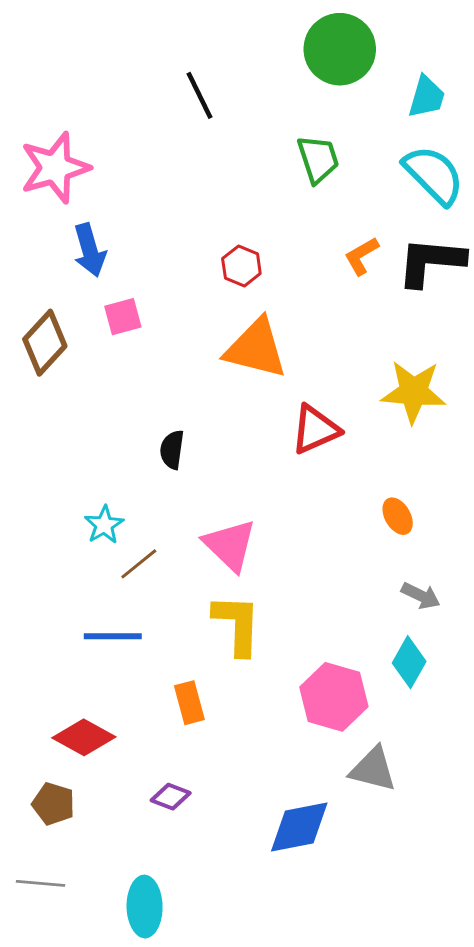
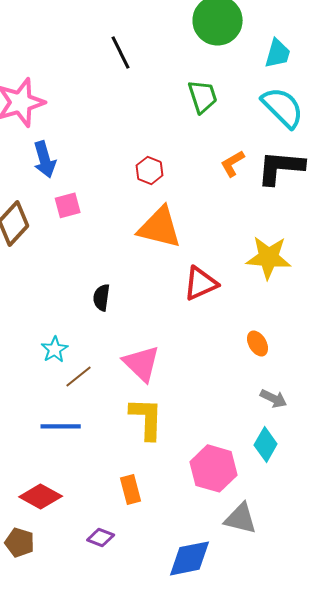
orange rectangle: (189, 703) -> (131, 489), moved

